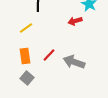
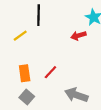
yellow line: (26, 28) -> (20, 36), moved
gray arrow: (74, 62) -> (76, 95), moved

